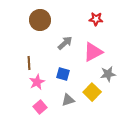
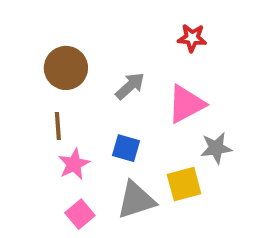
brown circle: (40, 20) -> (66, 68), moved
yellow square: (92, 92) -> (184, 184), turned 30
gray triangle: (68, 100) -> (136, 200), size x1.5

